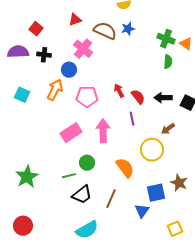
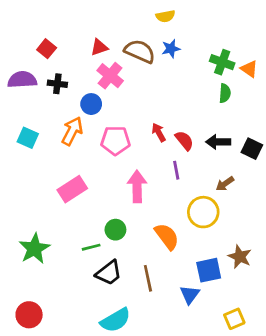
red triangle: (75, 20) -> (99, 47), moved
pink rectangle: (71, 133) -> (72, 189), moved
brown line: (111, 199) -> (148, 278), turned -36

